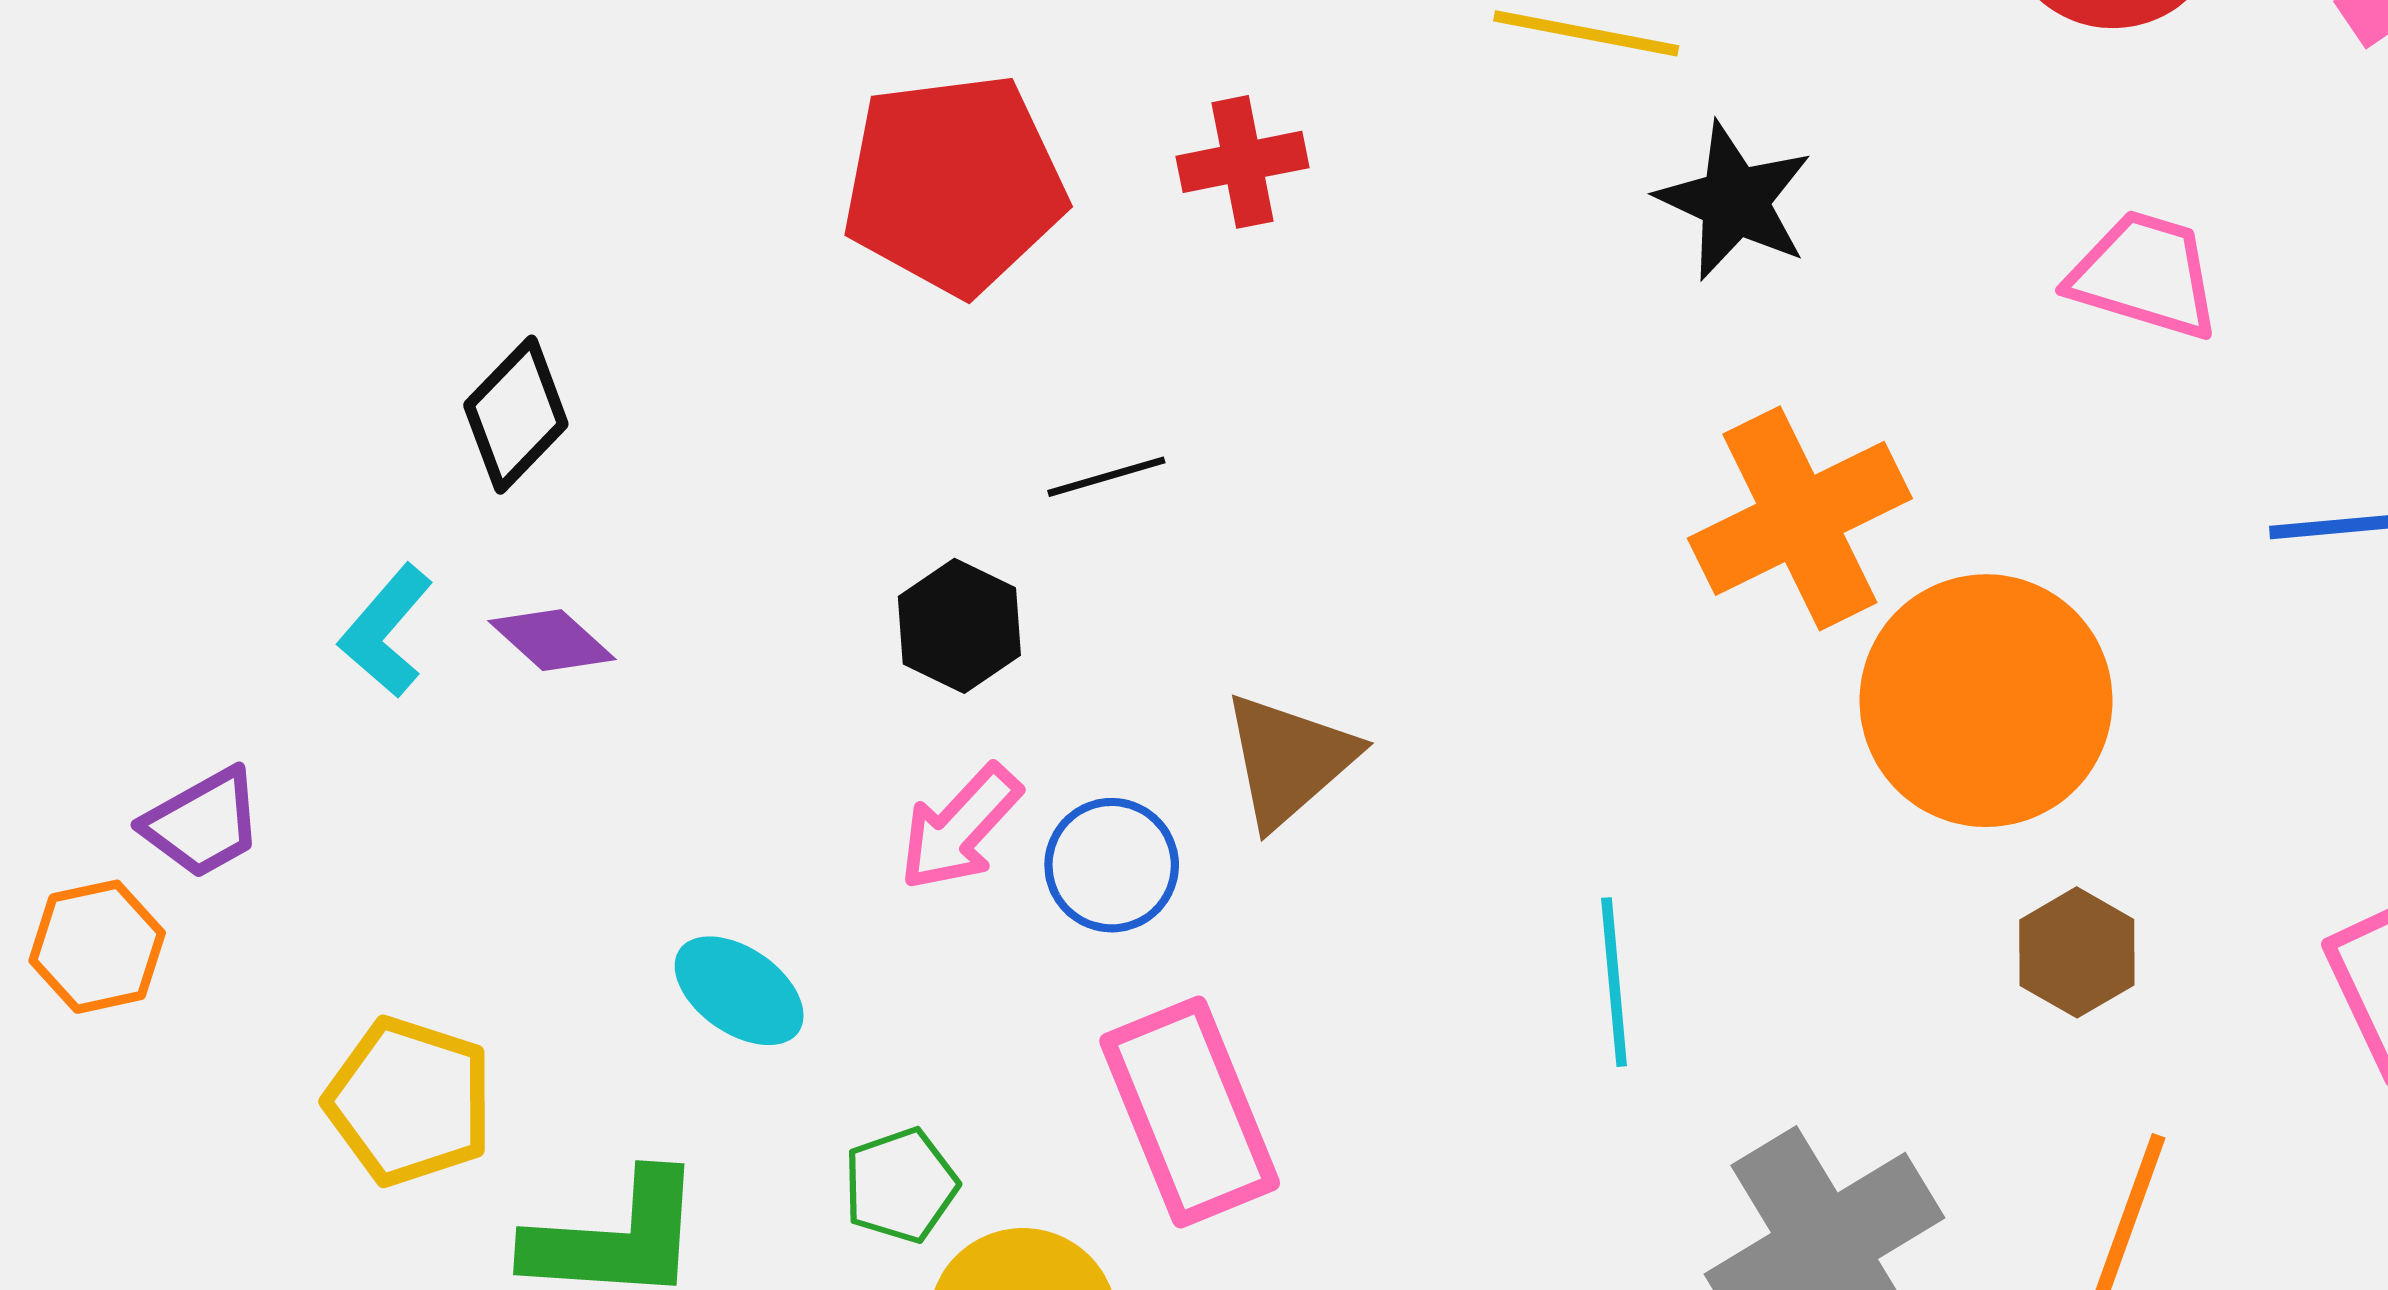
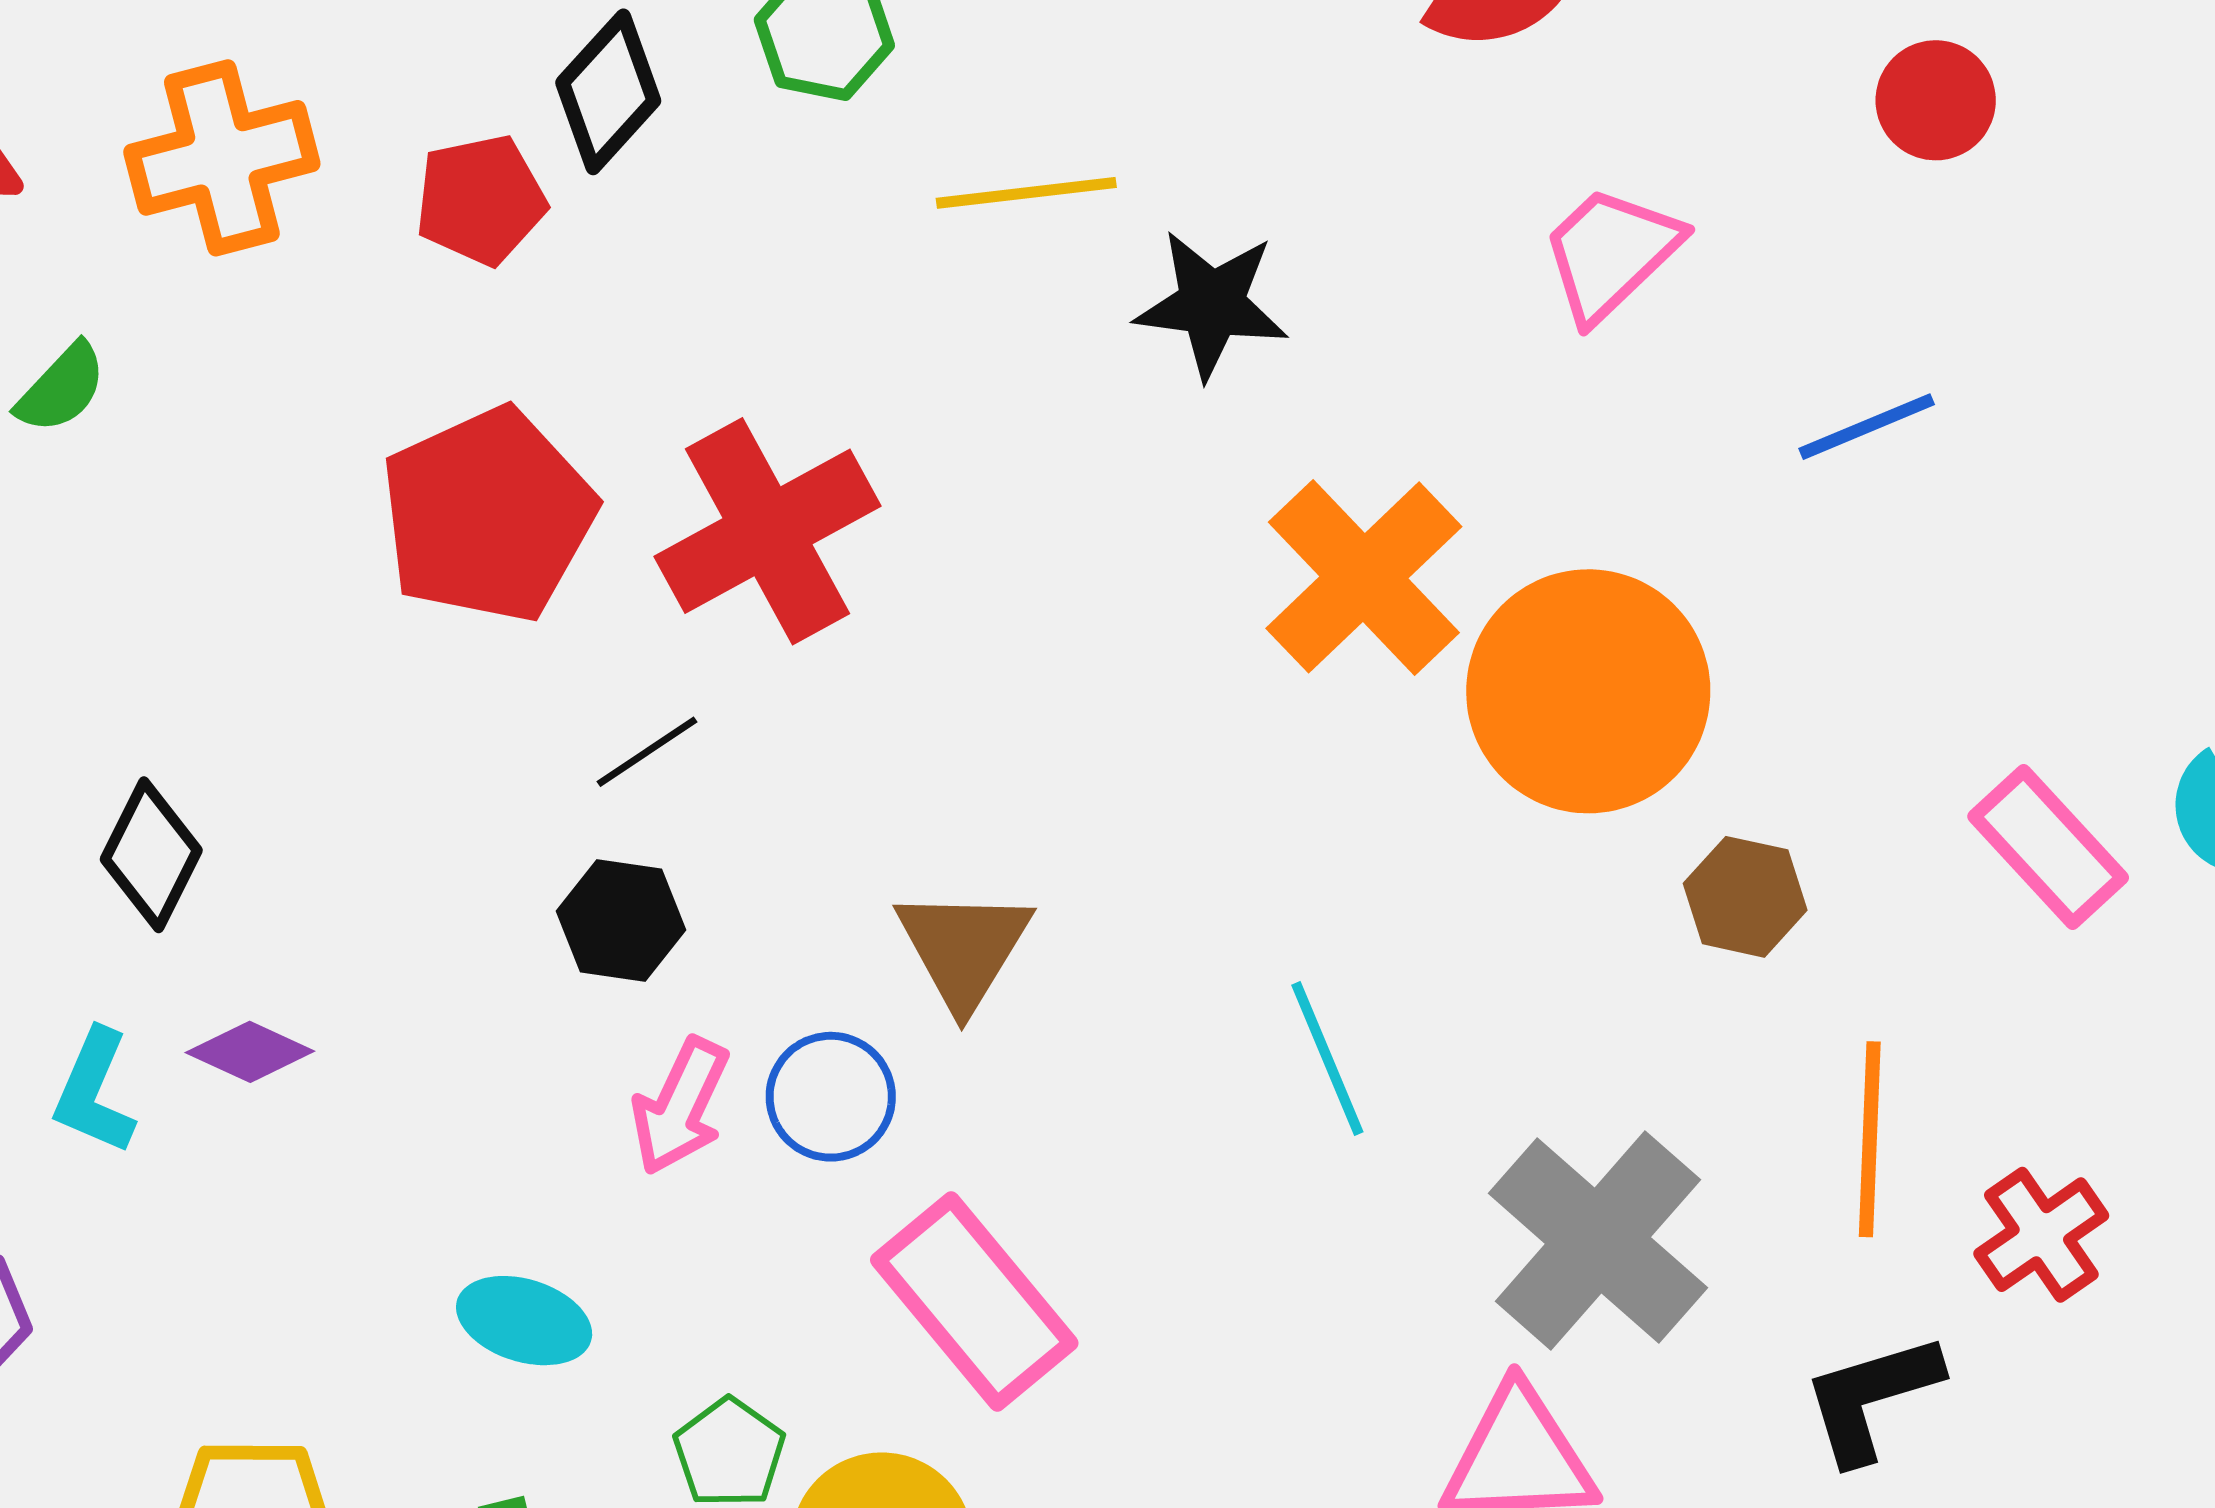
red cross: (1242, 162) -> (768, 531), moved, size x1.8
pink trapezoid: (2145, 275) -> (1611, 253), turned -43
black line: (1106, 477) -> (647, 752), moved

